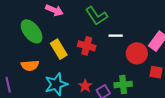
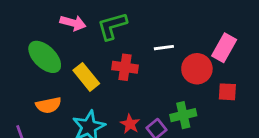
green L-shape: (96, 16) -> (112, 26), moved, turned 115

